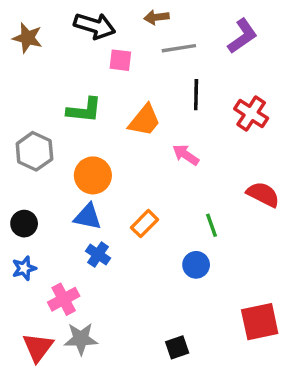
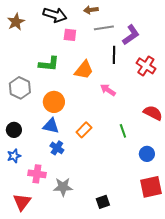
purple L-shape: (242, 36) -> (131, 35), moved
brown star: (28, 38) -> (16, 22), turned 30
blue circle: (196, 265) -> (147, 154), moved
pink cross: (64, 299) -> (37, 174), turned 36
gray star: (81, 339) -> (63, 187), moved

